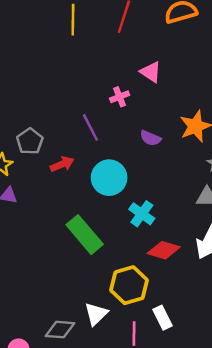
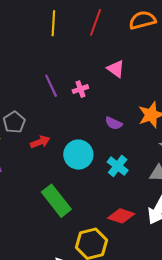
pink cross: (120, 97) -> (80, 89), moved
purple line: (90, 127) -> (51, 86), moved
cyan cross: (142, 214) -> (118, 166), moved

